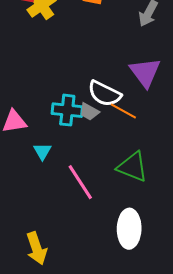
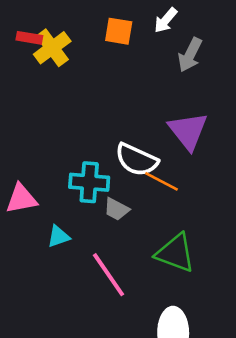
gray trapezoid: (89, 112) -> (116, 209), moved
cyan triangle: (42, 151) -> (58, 236), turned 42

